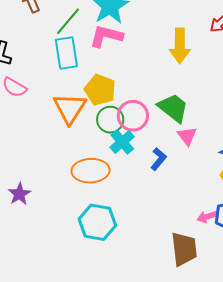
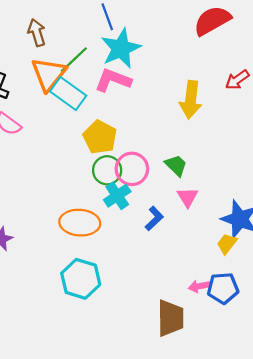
cyan rectangle: (66, 53) -> (68, 94), turned -52
orange triangle: (70, 108) -> (49, 74), moved
green trapezoid: (173, 108) -> (176, 165), size x0.7

